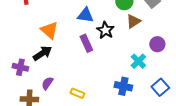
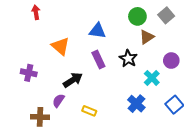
black star: (105, 30) -> (128, 58), moved
black arrow: (42, 53) -> (73, 80), moved
purple cross: (20, 67) -> (29, 73), moved
blue cross: (123, 86) -> (136, 104), turned 30

